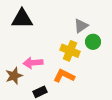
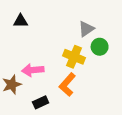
black triangle: (22, 19) -> (21, 21), size x0.6
orange L-shape: (64, 76) -> (67, 85), turned -75

